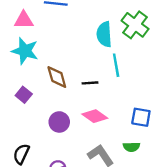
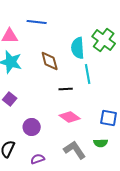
brown diamond: (57, 77) -> (50, 61), moved
purple circle: (59, 122) -> (32, 127), moved

